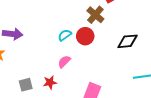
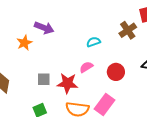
red circle: (85, 36) -> (116, 72), moved
red star: (50, 82) -> (67, 83), size x1.5

